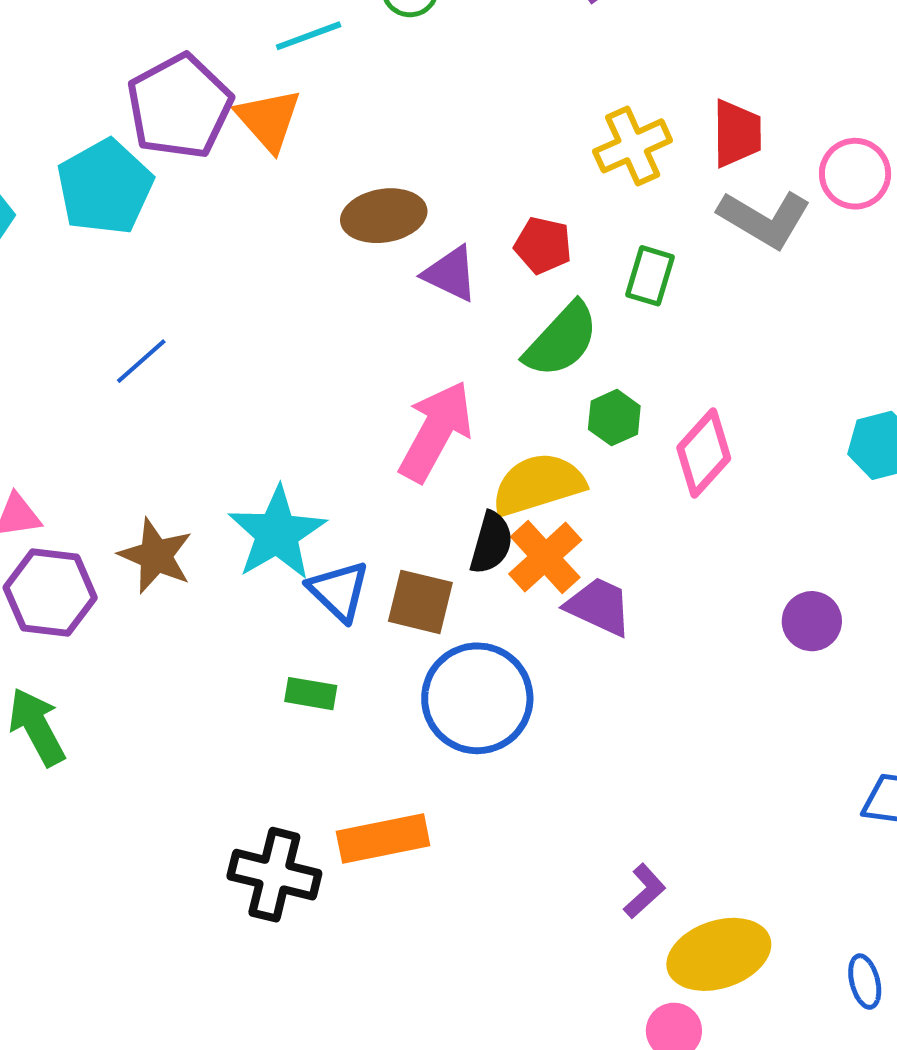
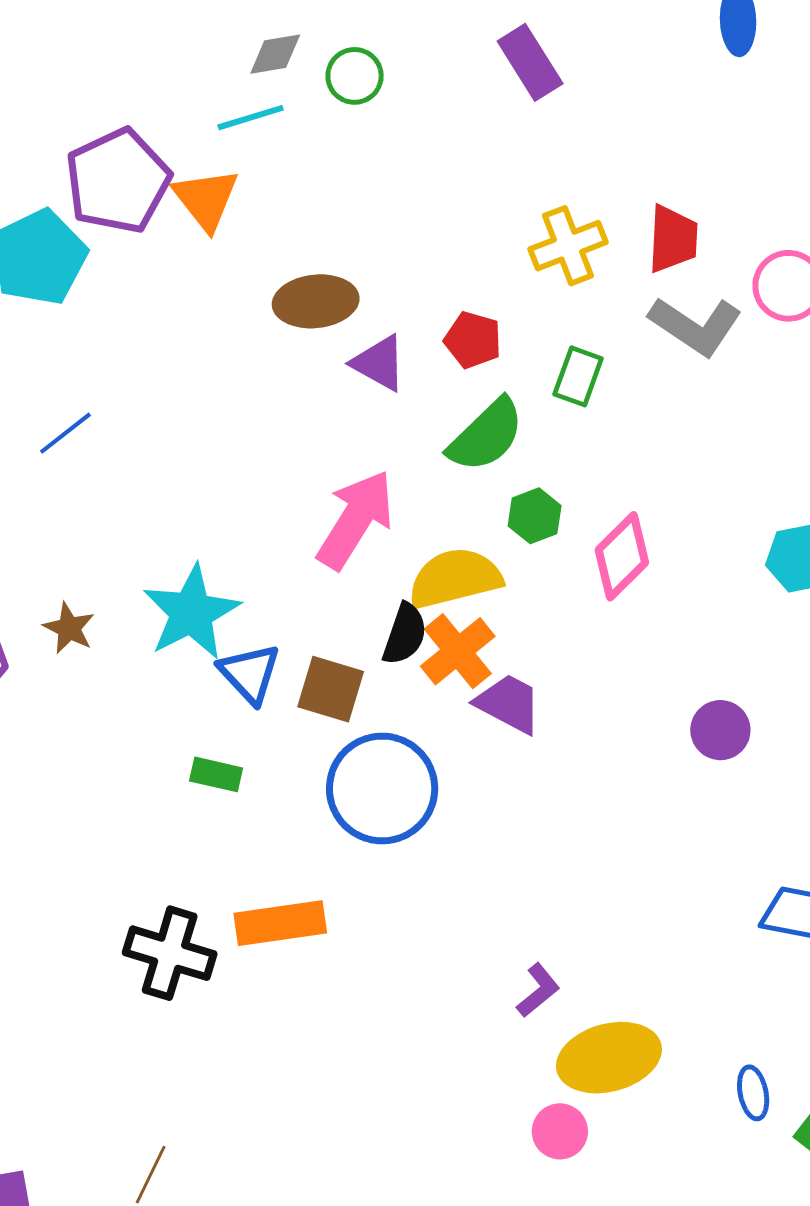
brown star: (156, 556) -> (69, 628), size x0.7

